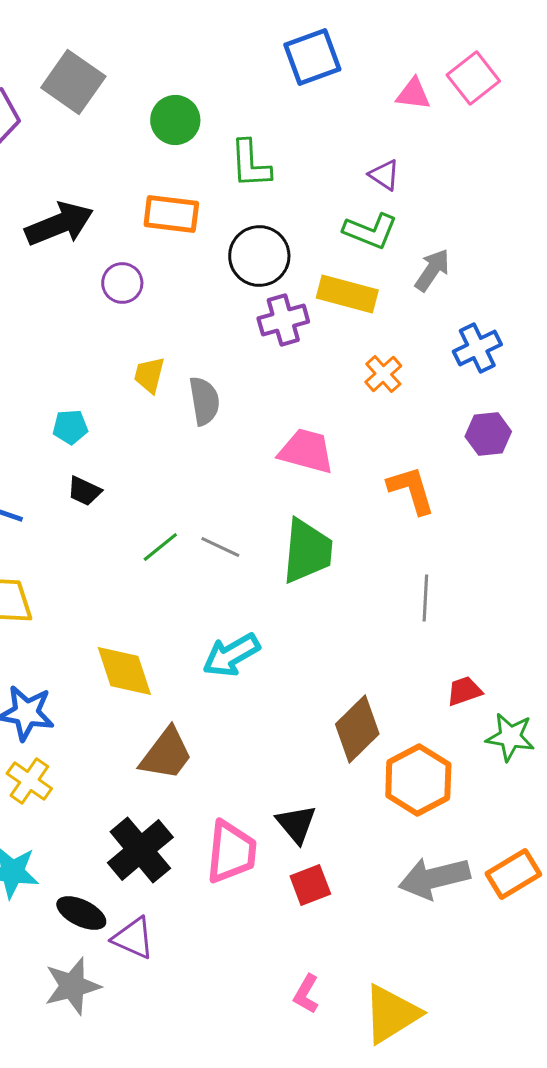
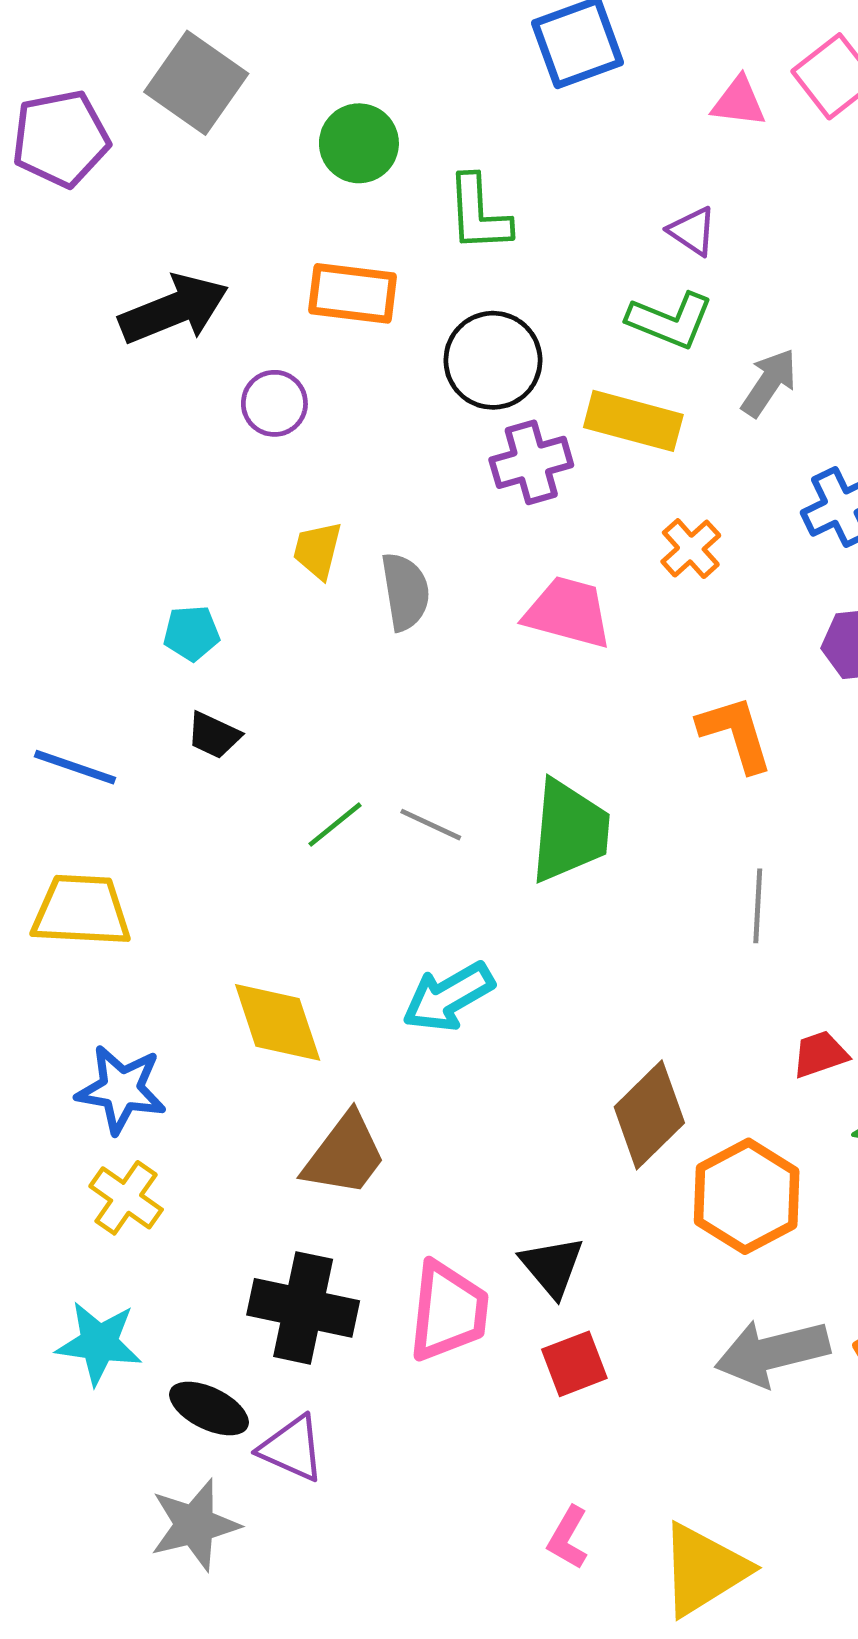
pink trapezoid: (306, 451) -> (568, 612), moved
black cross: (140, 850) -> (303, 1308), turned -38

